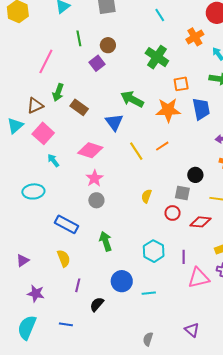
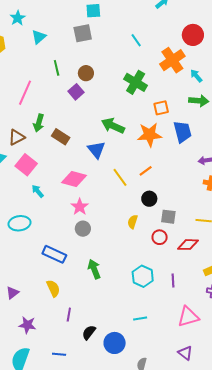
orange cross: (195, 37) -> (172, 60), size x1.4
black circle: (195, 175) -> (149, 199), moved
pink triangle: (199, 278) -> (188, 317), moved
blue circle: (122, 281) -> (115, 343), moved

